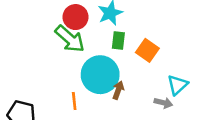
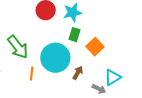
green arrow: (70, 39) -> (18, 47), moved
brown arrow: (118, 90) -> (78, 73), moved

